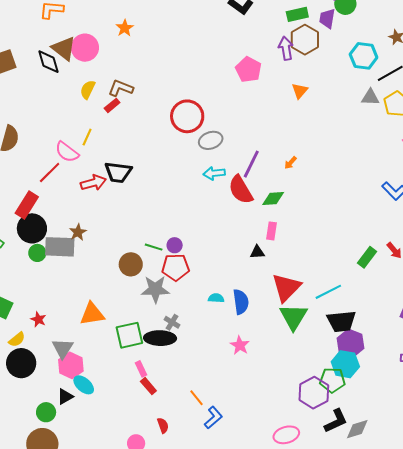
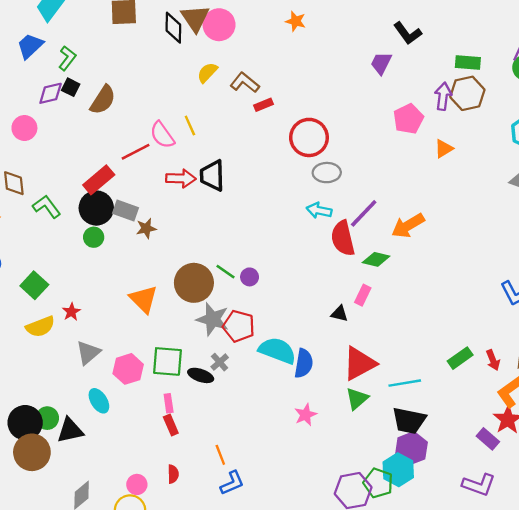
purple trapezoid: (327, 18) -> (381, 63), moved
orange star: (125, 28) -> (296, 21), moved, turned 30
pink pentagon: (248, 70) -> (408, 119), moved
red rectangle: (112, 105) -> (264, 105), moved
yellow line: (87, 137) -> (190, 125), turned -66
orange arrow: (290, 163) -> (408, 226), size x2.0
black trapezoid: (118, 172) -> (212, 176), turned 64
gray rectangle: (60, 247) -> (125, 211), moved, size x0.7
brown circle: (131, 264) -> (194, 283), size x1.4
red pentagon: (176, 267) -> (239, 326), moved
cyan semicircle: (216, 298) -> (277, 351), size x2.0
orange triangle: (92, 314) -> (144, 299), moved, turned 36
green triangle: (293, 317) -> (357, 399), size x0.7
black ellipse: (160, 338) -> (201, 375), size x0.7
yellow semicircle: (17, 340) -> (40, 327), size x1.4
pink star: (240, 345) -> (306, 415), moved
black circle: (21, 363) -> (25, 423), moved
pink hexagon: (71, 365) -> (128, 369), moved
black triangle: (65, 396) -> (70, 430), moved, size x1.4

